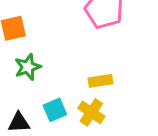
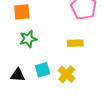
yellow rectangle: (101, 81) -> (75, 43), moved

